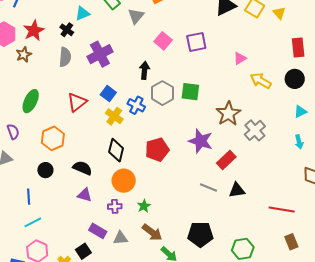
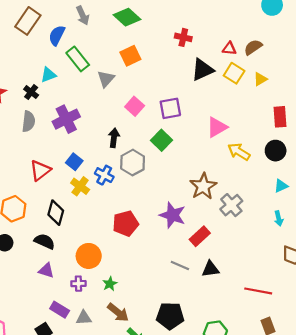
yellow triangle: (279, 13) -> (260, 79), turned 40
pink triangle: (240, 58) -> (217, 127), size x1.5
green square: (190, 92) -> (161, 140), moved, turned 36
black diamond: (116, 150) -> (56, 213), moved

